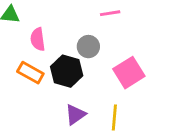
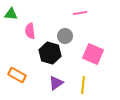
orange rectangle: (30, 73) -> (17, 75), moved
pink square: (129, 73) -> (93, 54), turned -35

